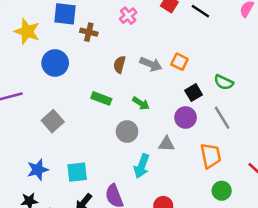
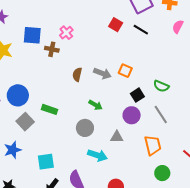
pink cross: (128, 16) -> (66, 33), moved
blue circle: (55, 63) -> (18, 95), moved
green rectangle: (101, 98) -> (50, 109), moved
cyan arrow: (142, 166) -> (98, 155), turned -90
blue star: (38, 170) -> (13, 150), moved

